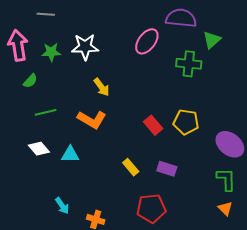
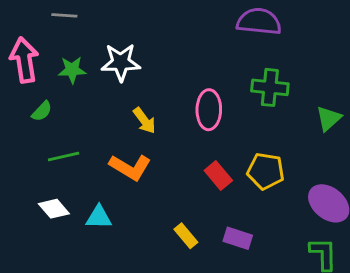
green triangle: (212, 40) -> (329, 118), moved
pink ellipse: (147, 41) -> (209, 110), moved, turned -36

